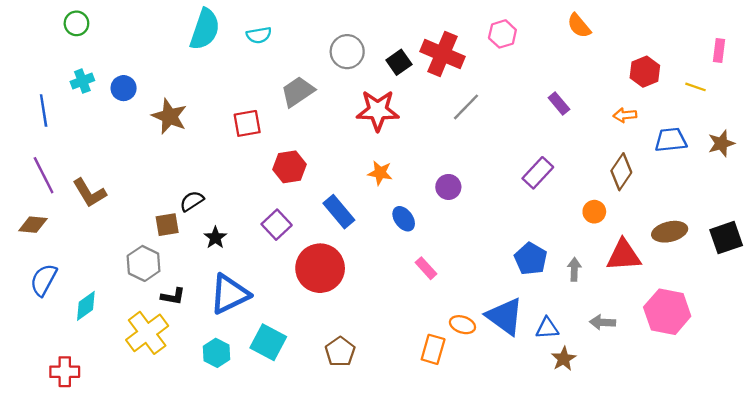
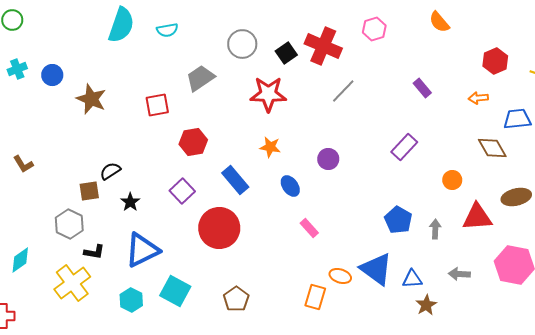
brown diamond: (621, 172) -> (492, 148), moved, turned -64
brown L-shape: (89, 193) -> (23, 164), size x0.7

